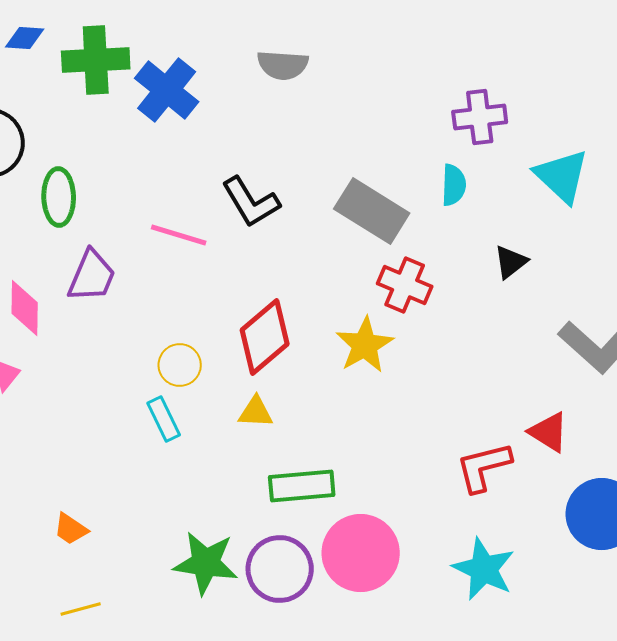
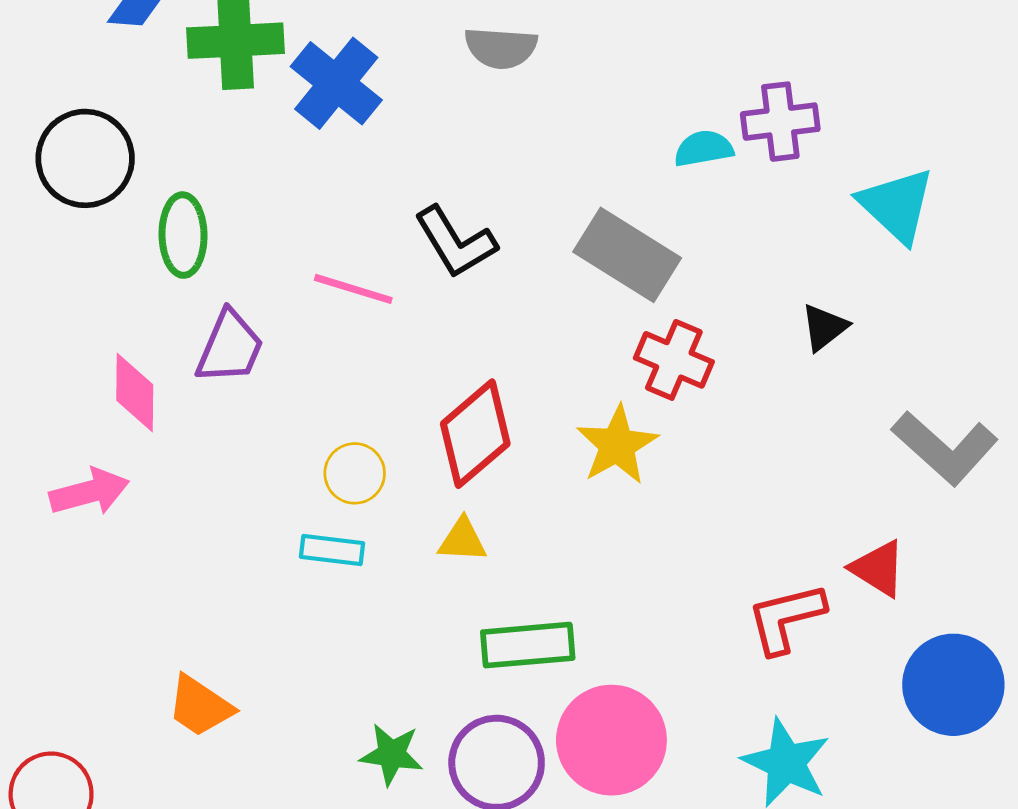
cyan semicircle: (454, 185) -> (704, 149), moved, turned -102
cyan rectangle: (164, 419) -> (332, 550), turned -57
orange trapezoid: (71, 529) -> (200, 706), size x1.4
green star: (206, 563) -> (392, 754), size x0.7

